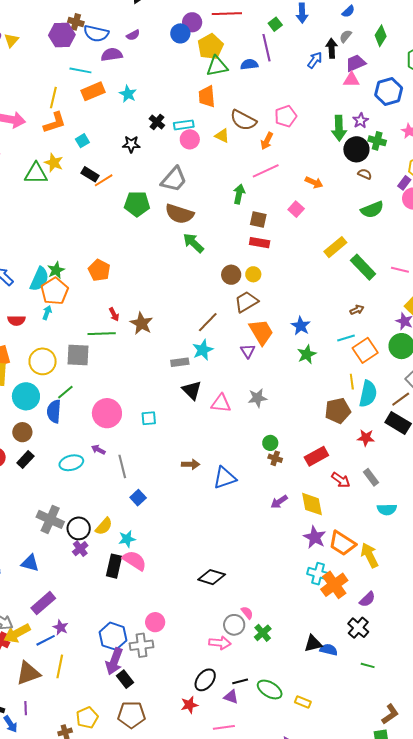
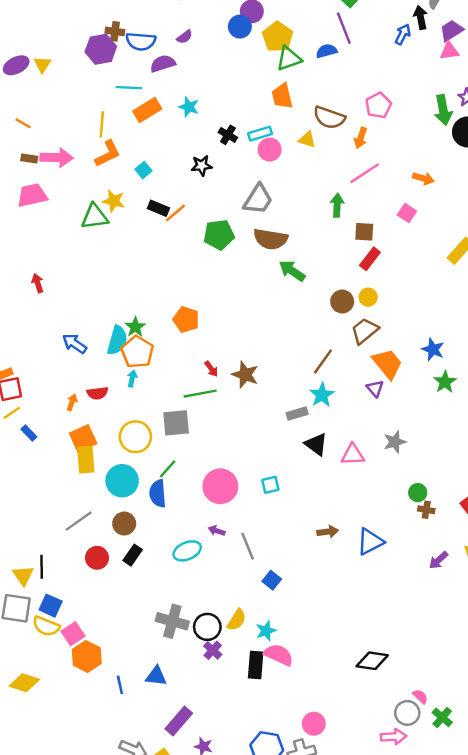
red rectangle: (260, 243) -> (370, 259), turned -54

